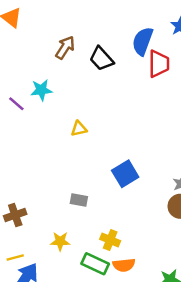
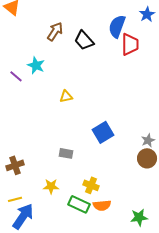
cyan star: (41, 90) -> (36, 65), turned 30

